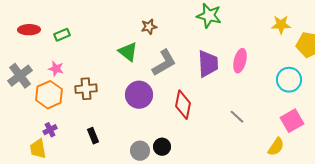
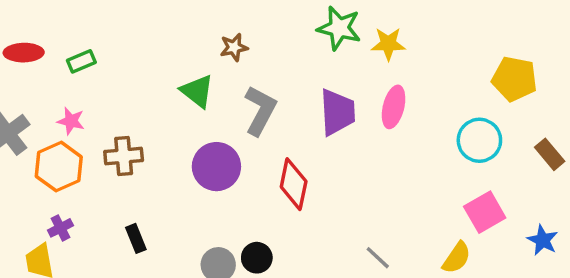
yellow star: (281, 25) -> (388, 44), moved
gray L-shape: (164, 63) -> (260, 110), turned -32
gray line: (237, 117) -> (378, 258), moved

